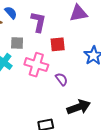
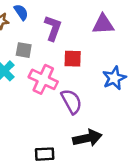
purple semicircle: (62, 79) -> (71, 101), size x1.5

